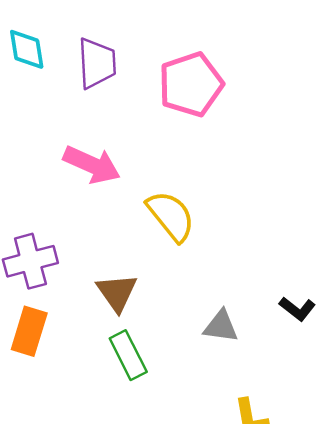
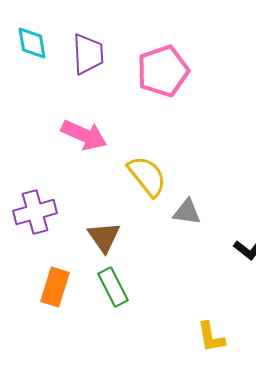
gray triangle: (221, 326) -> (187, 212), moved
orange rectangle: (29, 331) -> (55, 287), moved

